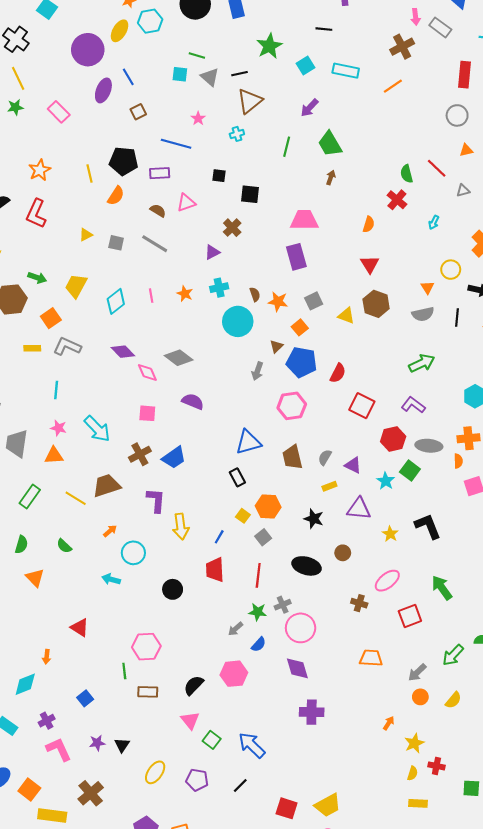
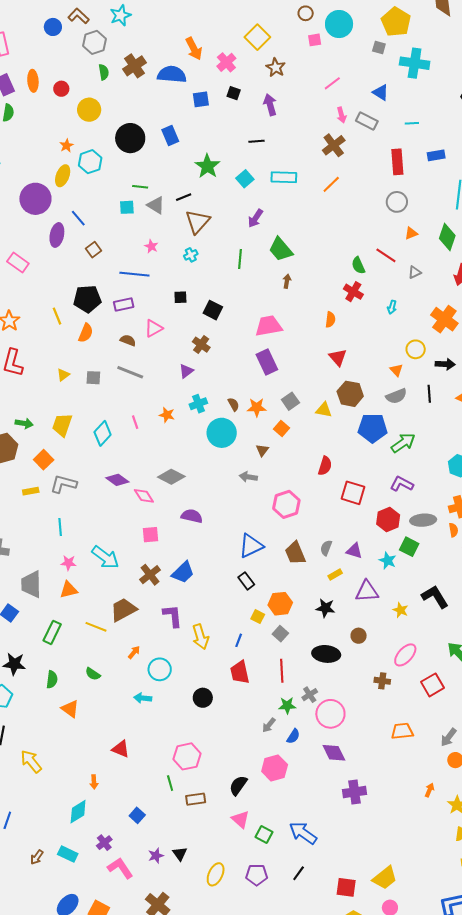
black square: (250, 194) -> (213, 310), turned 30
blue pentagon: (302, 362) -> (373, 428), moved
gray arrow: (257, 371) -> (248, 477), turned 90

